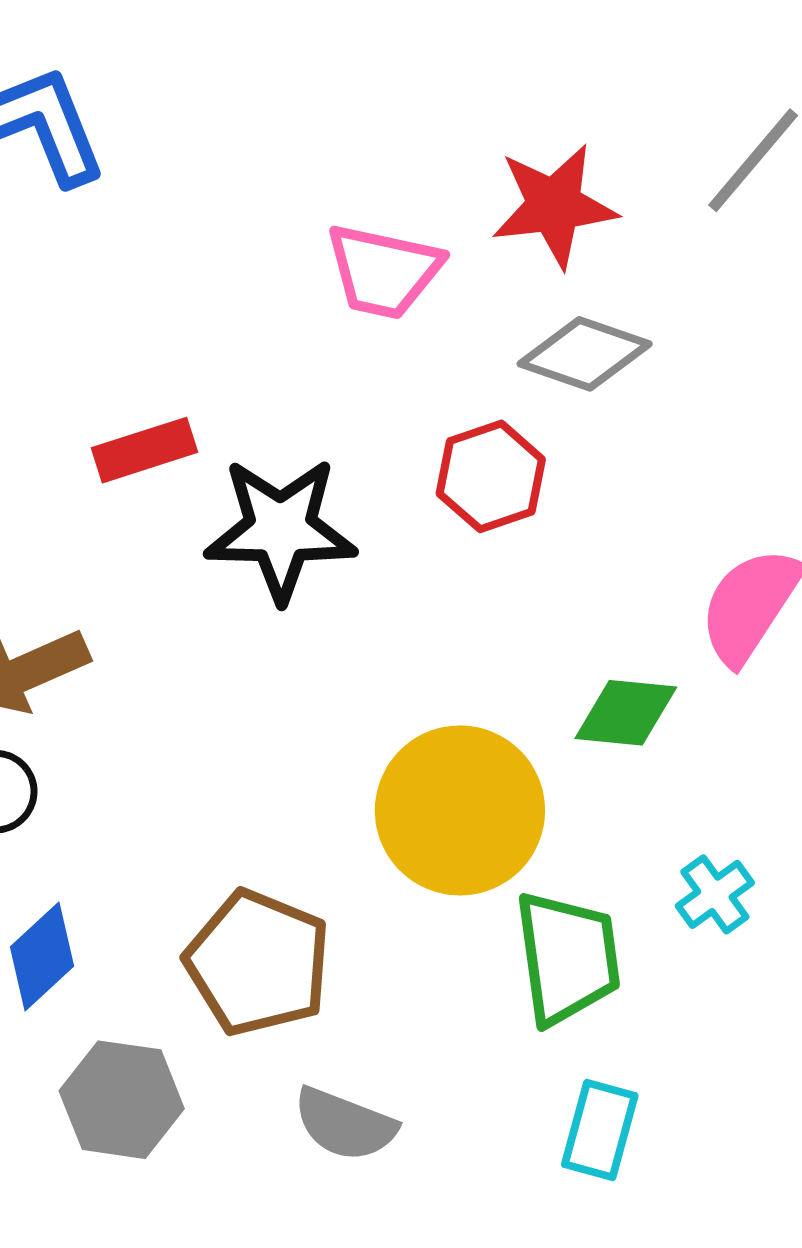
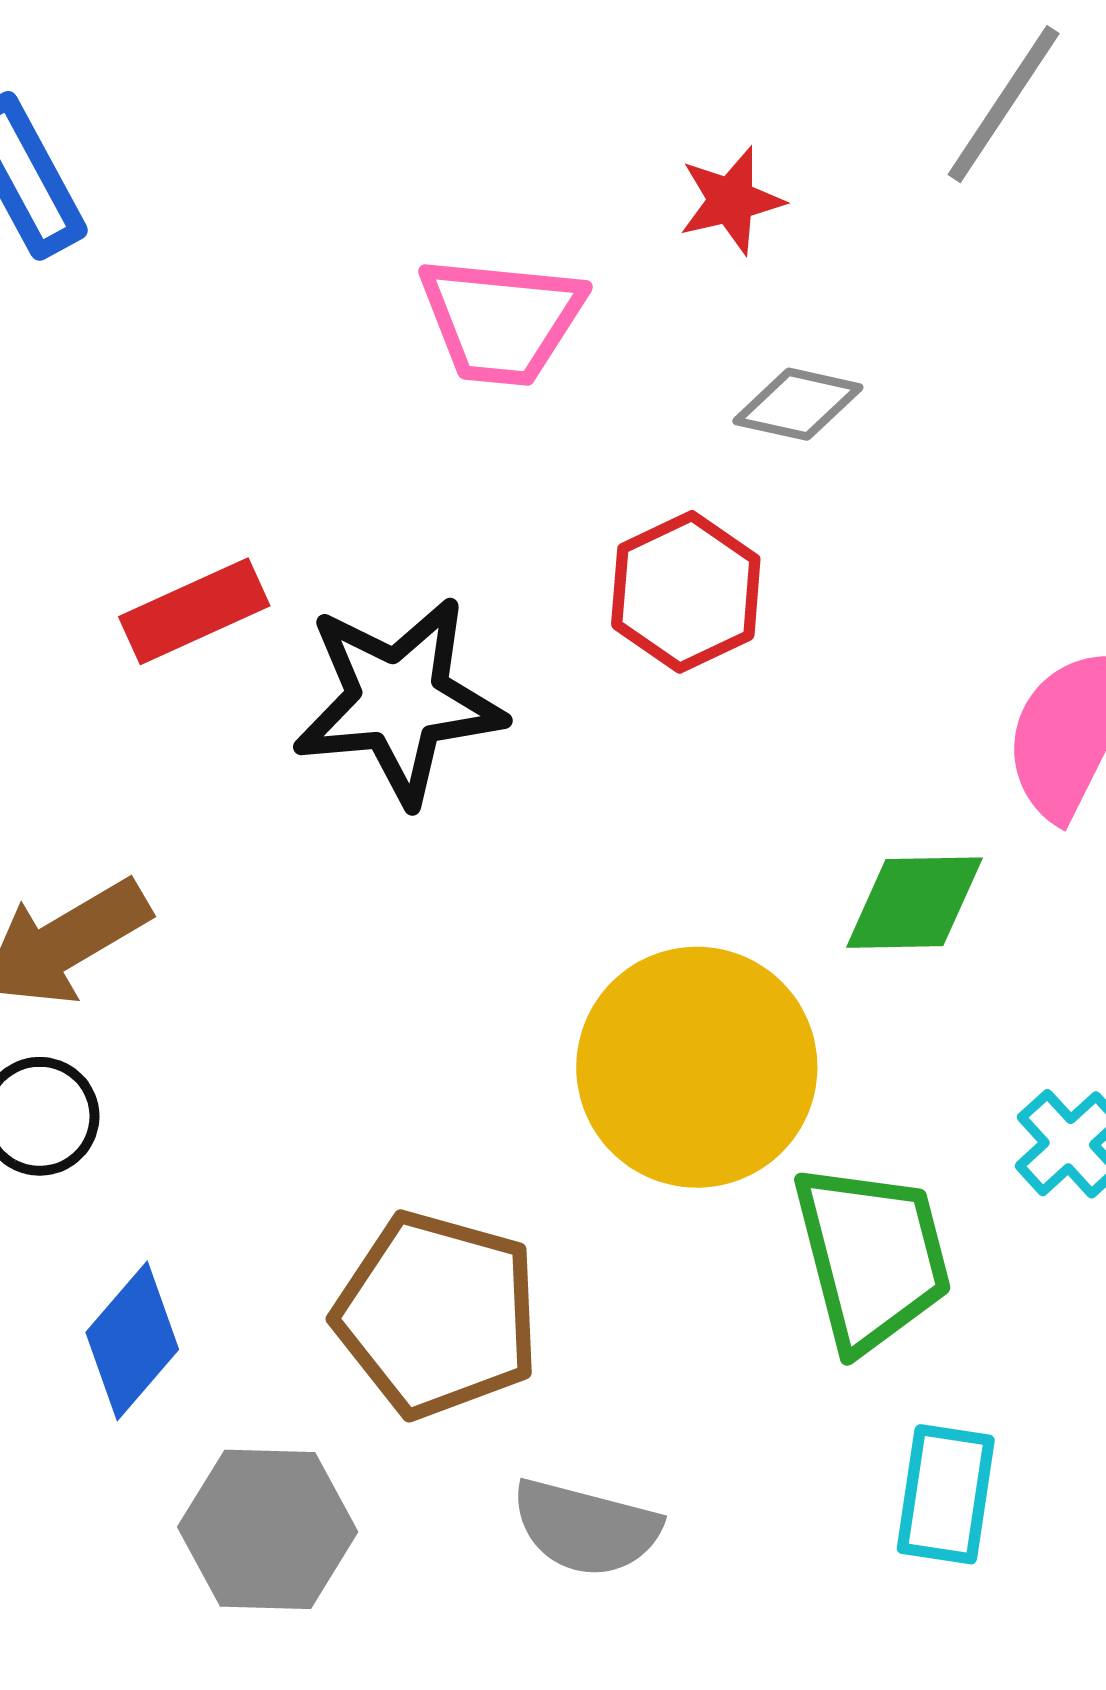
red star: (554, 206) -> (731, 200), size x0.6
gray diamond: (585, 354) -> (798, 404), size x0.7

